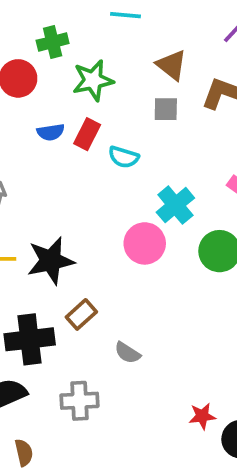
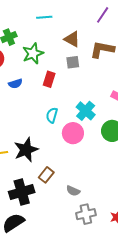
red rectangle: (87, 134) -> (49, 79), moved
cyan semicircle: (124, 157) -> (52, 115), moved, turned 98
gray cross: (79, 401) -> (86, 214), moved

